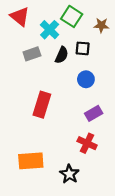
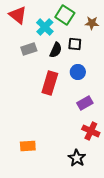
red rectangle: (42, 105) -> (50, 83), moved
red cross: (87, 143) -> (91, 131), moved
orange rectangle: (31, 161) -> (28, 146), size x0.7
black star: (69, 174) -> (77, 158), moved

